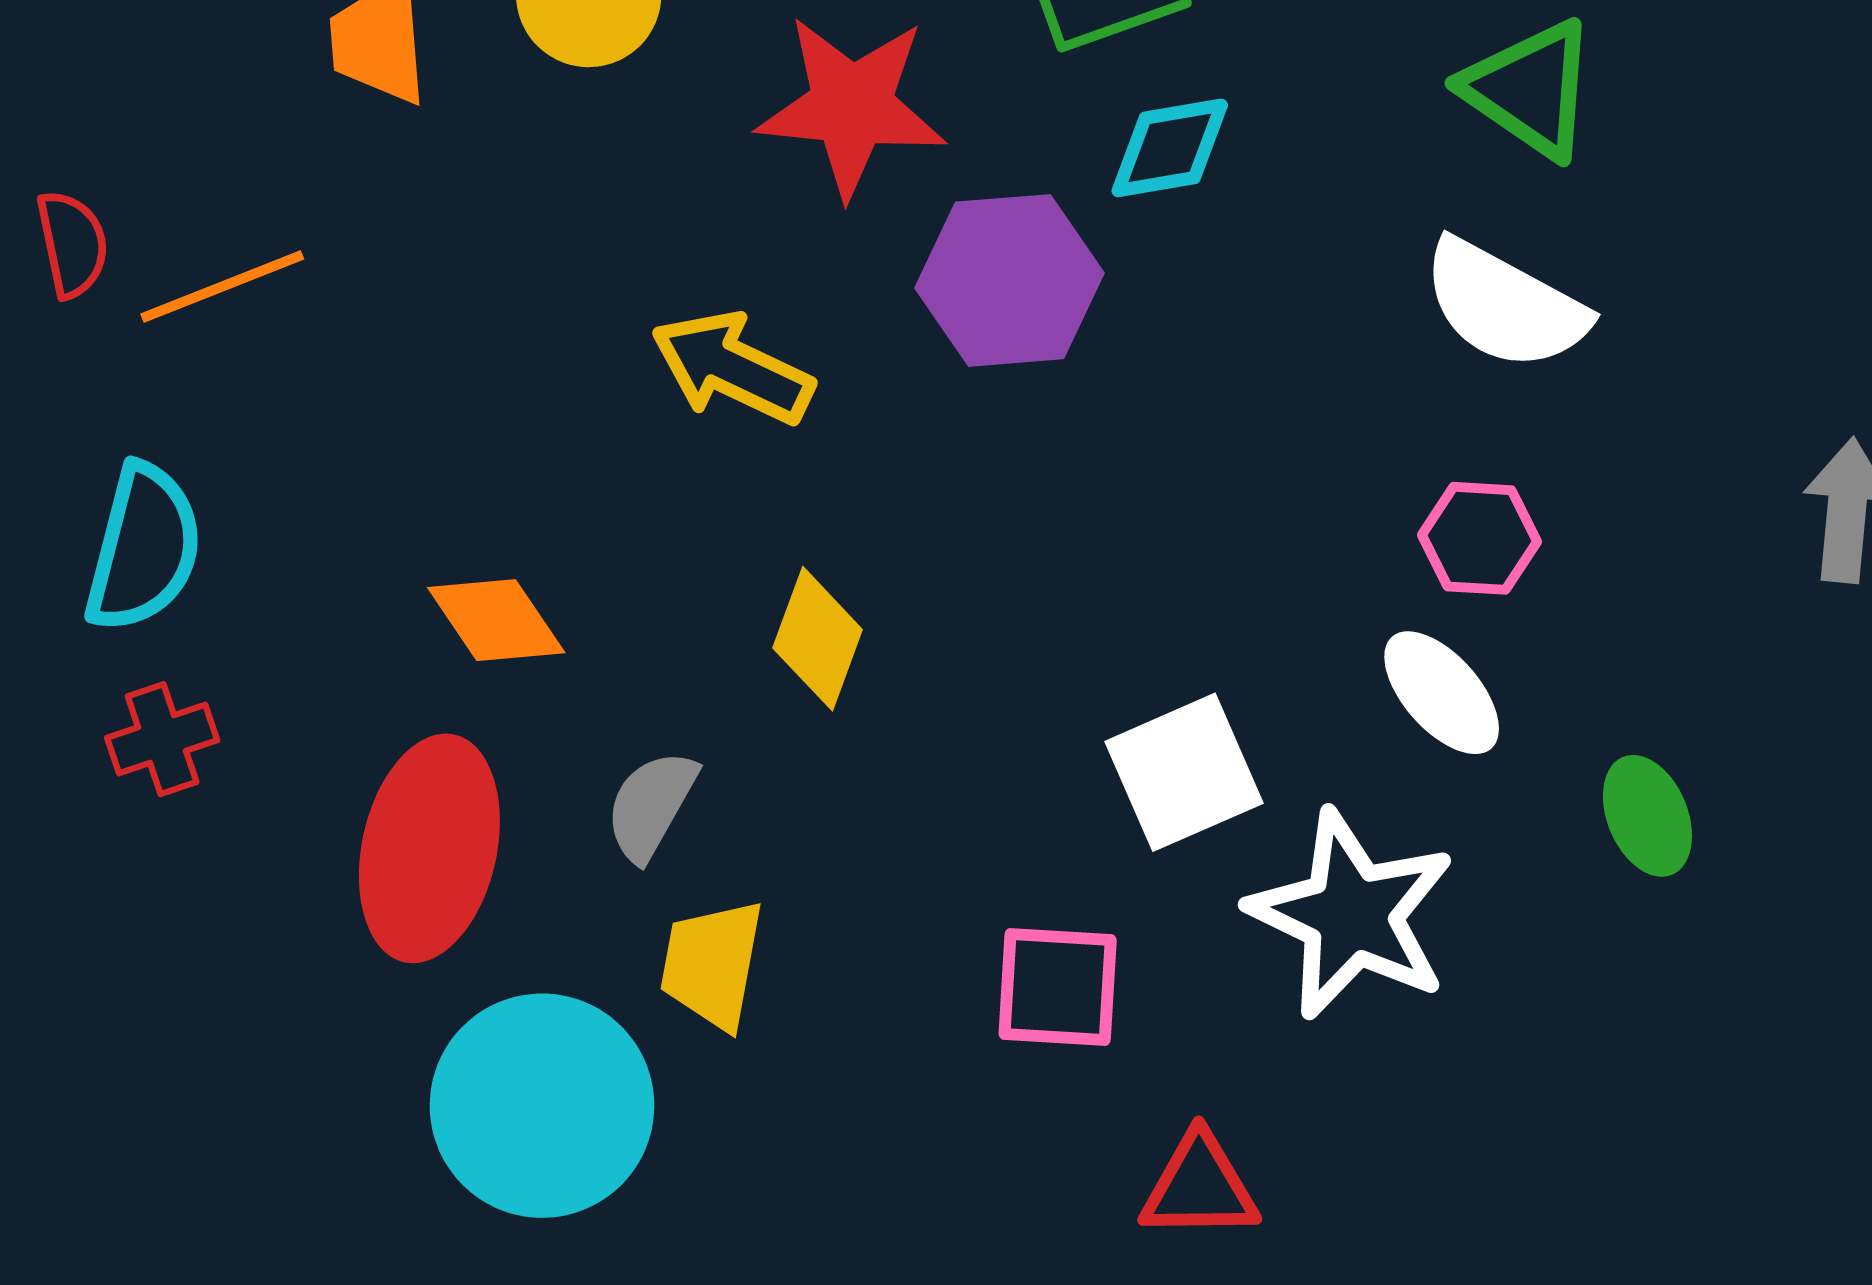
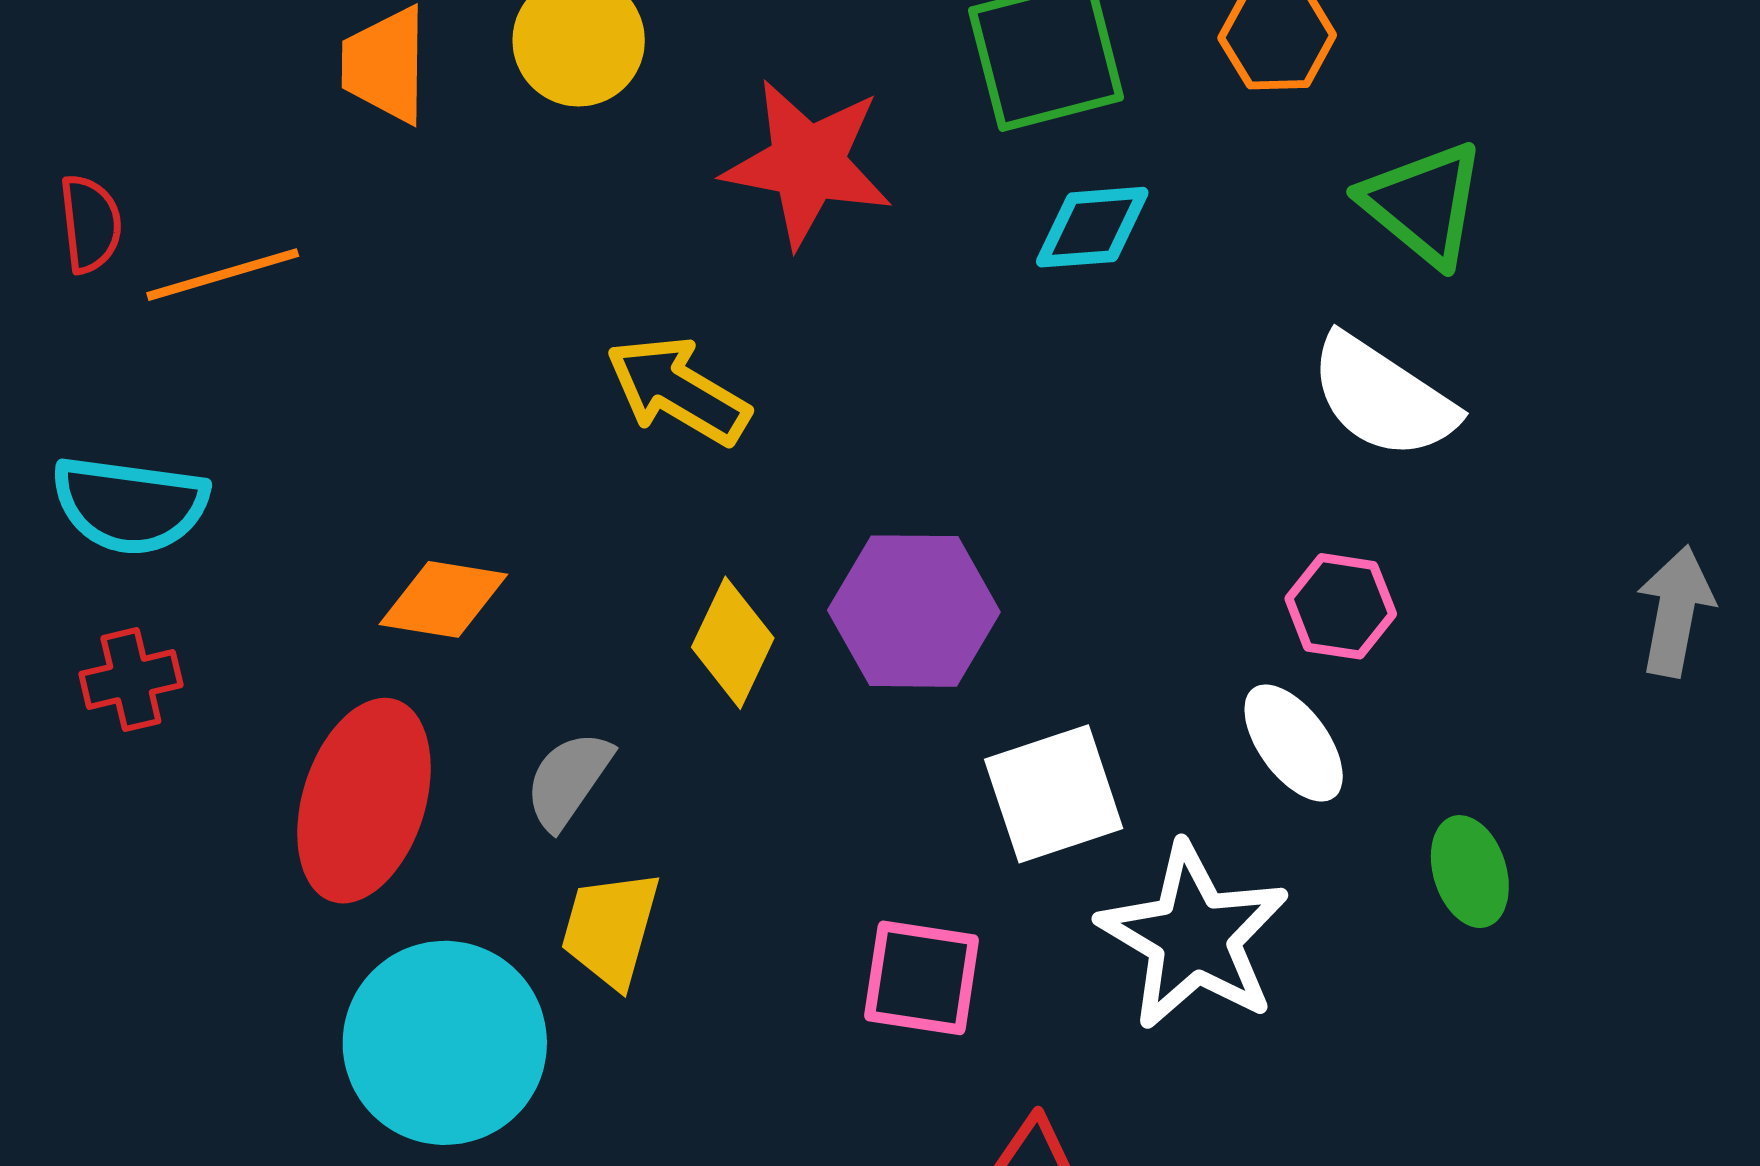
purple hexagon: (1010, 280) -> (914, 611), moved
cyan semicircle: (144, 548) -> (130, 505), turned 78
orange diamond: (496, 620) -> (443, 599), turned -52

